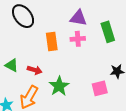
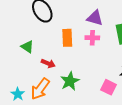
green triangle: (12, 65) -> (27, 47), moved
pink square: (100, 88) -> (108, 87), turned 35

